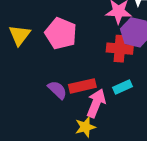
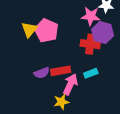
yellow triangle: (20, 35) -> (29, 29), moved
purple semicircle: (57, 90) -> (42, 73), turned 112

